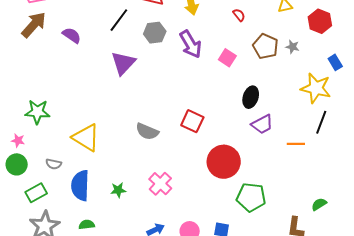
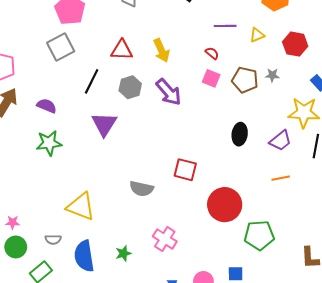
pink square: (227, 58) -> (211, 78), moved
green star: (37, 112) -> (49, 143), moved
purple trapezoid: (262, 124) -> (280, 141), moved
orange line: (296, 144) -> (281, 178), moved

